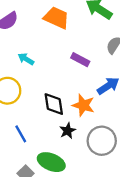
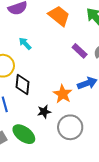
purple rectangle: (80, 60) -> (80, 51), moved
black diamond: (54, 104) -> (22, 85), moved

